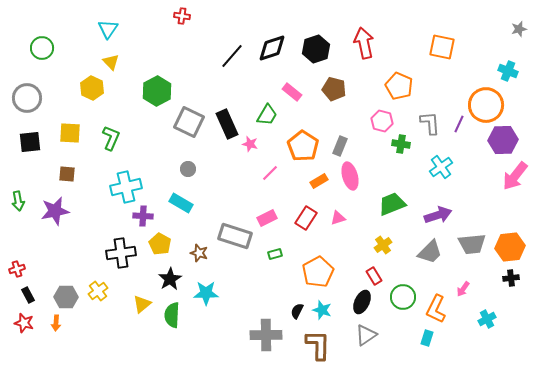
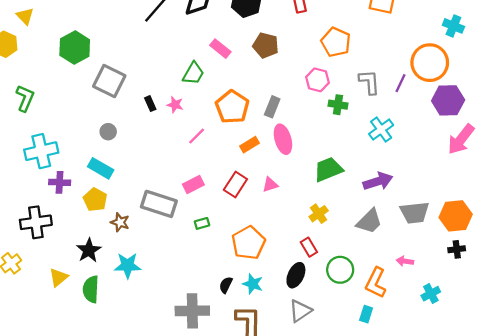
black rectangle: (227, 124) -> (150, 104), moved, size x0.5
yellow pentagon: (160, 244) -> (95, 200), moved
pink arrow: (463, 289) -> (405, 261), turned 63

